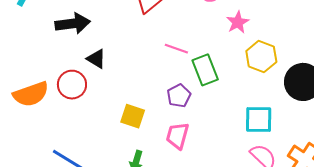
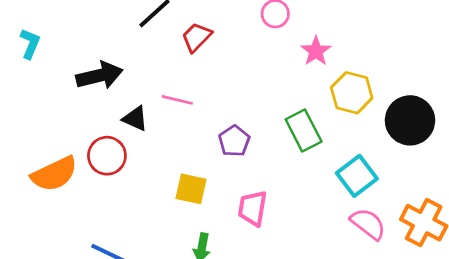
pink line: (176, 49) -> (177, 100), moved
green rectangle: (205, 70) -> (304, 130), moved
purple pentagon: (179, 96) -> (234, 141), moved
cyan square: (259, 120) -> (357, 176), turned -32

